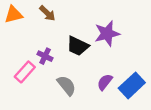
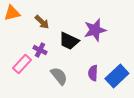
brown arrow: (47, 13) -> (42, 22), moved
purple semicircle: (105, 82) -> (93, 73), turned -35

